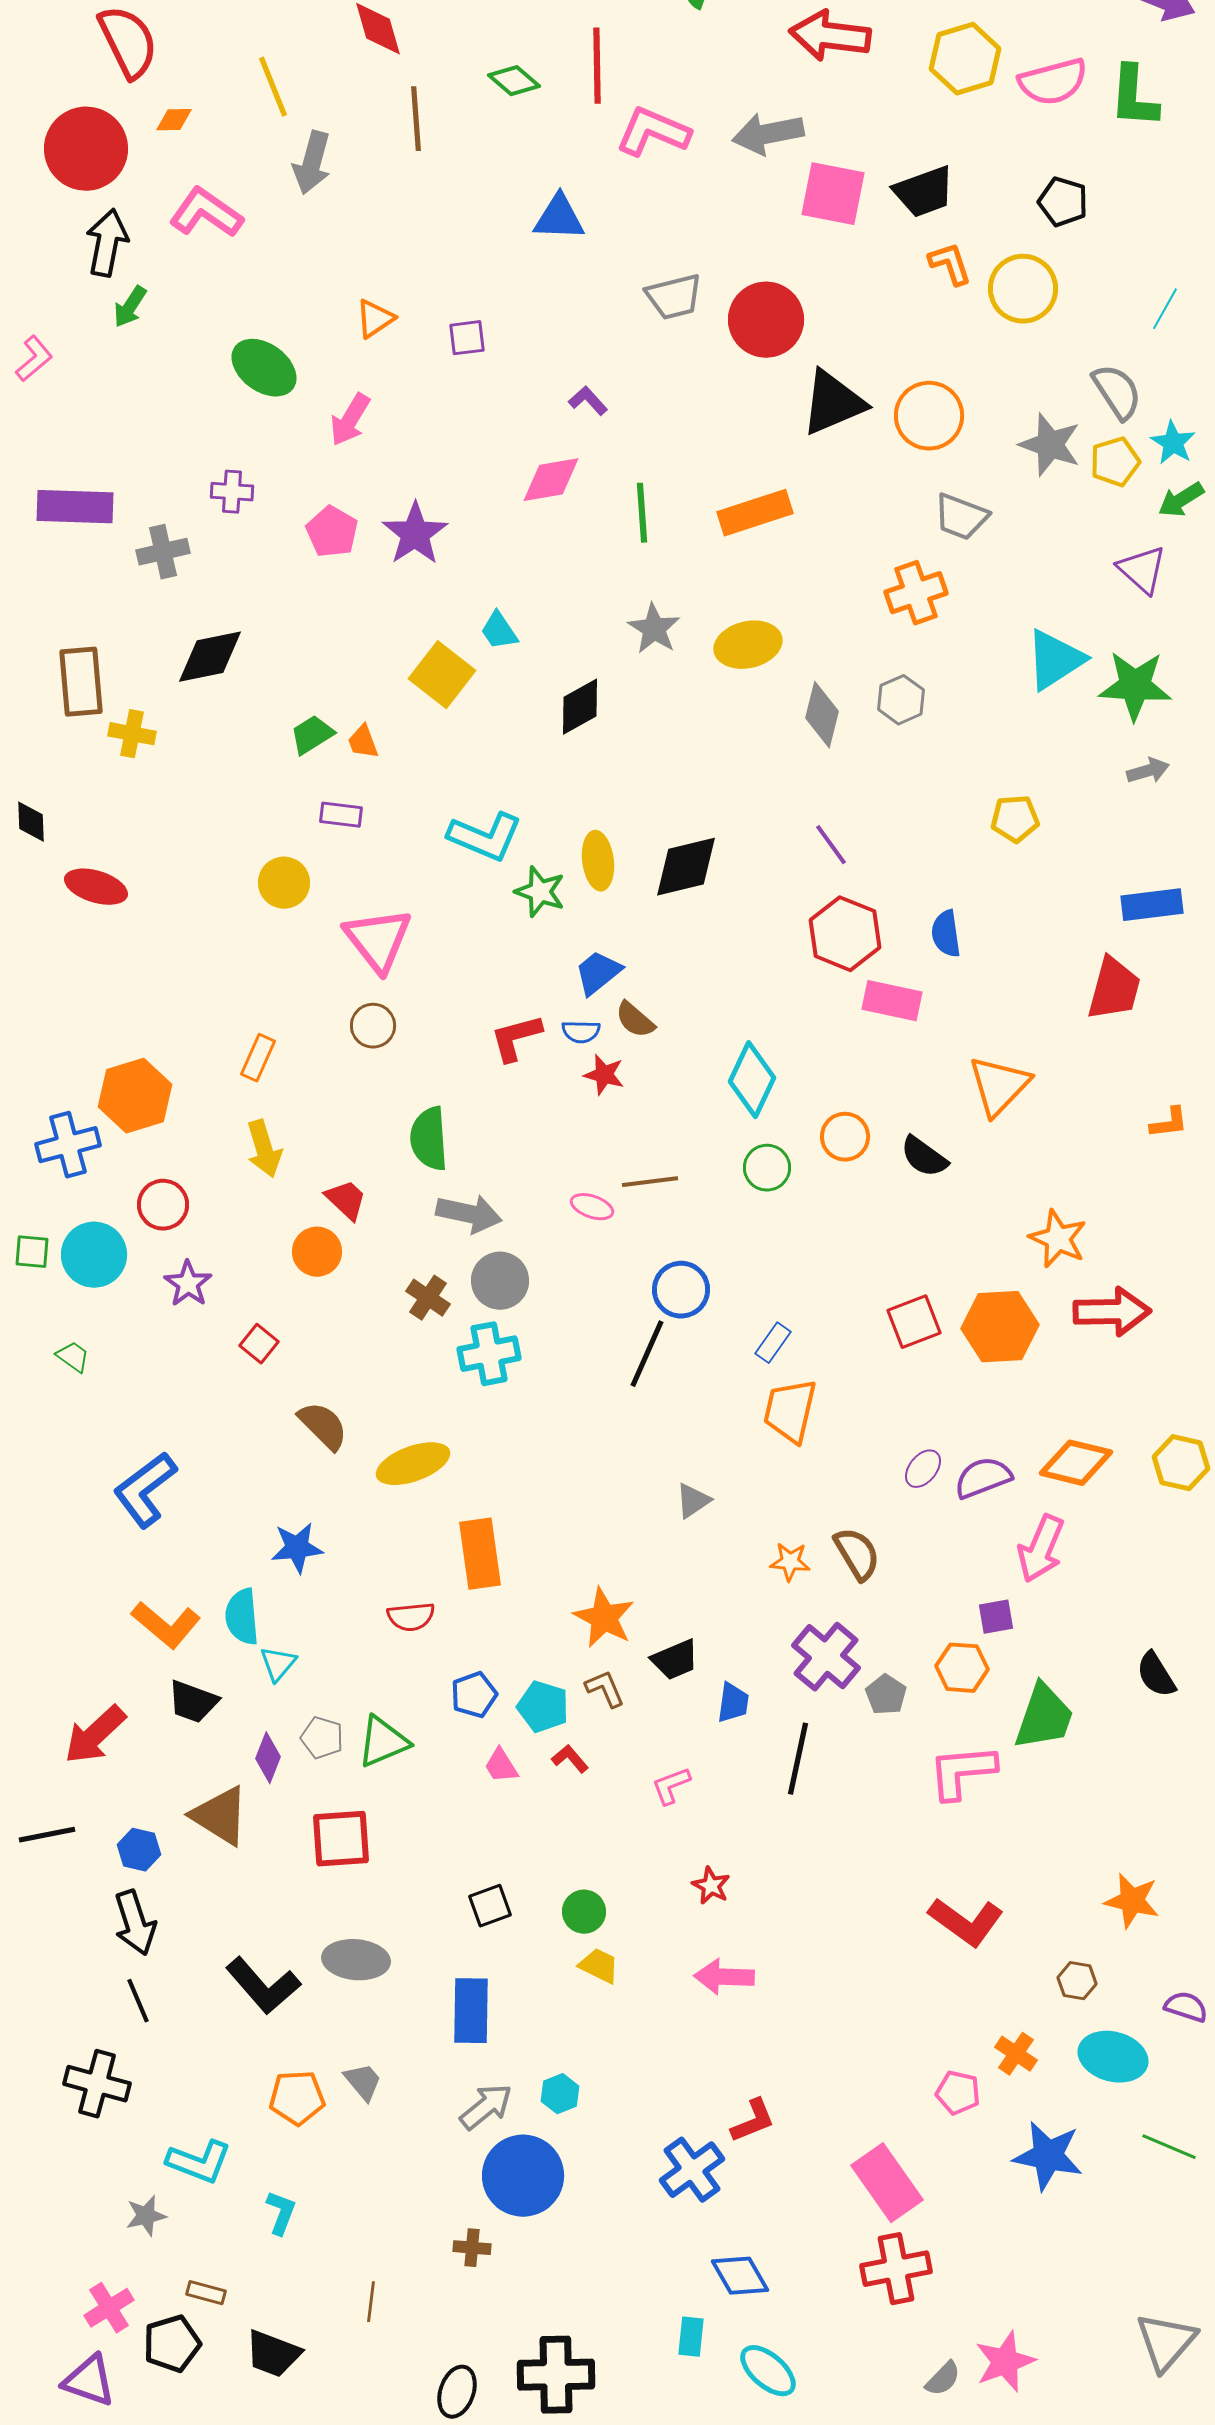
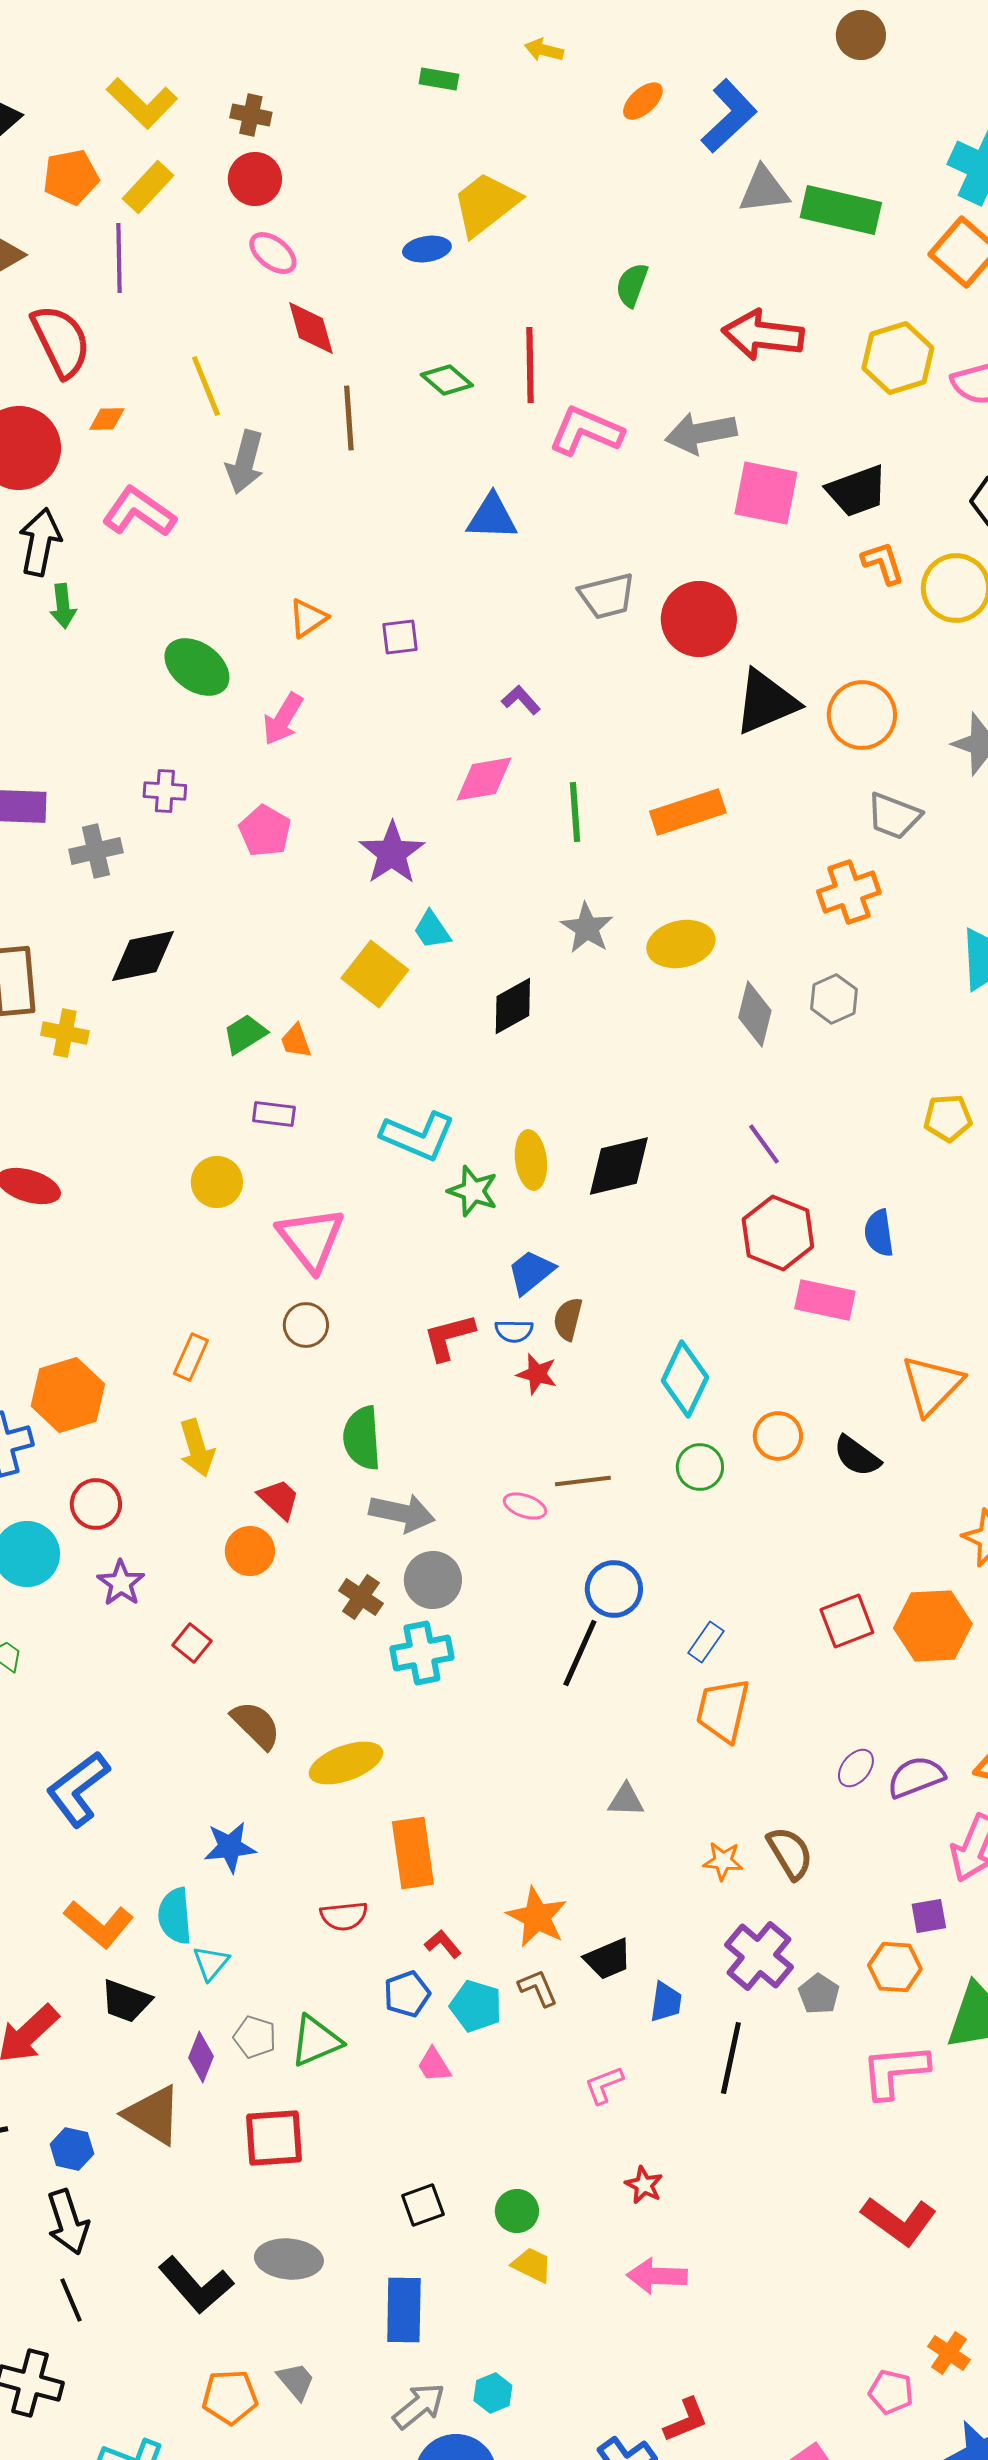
green arrow: (130, 307) -> (63, 606), turned -39
purple star: (415, 534) -> (392, 853), moved
brown semicircle: (635, 1020) -> (568, 1319), turned 63
gray triangle: (693, 1501) -> (626, 1800), turned 36
red L-shape: (570, 1759) -> (443, 1944), moved

